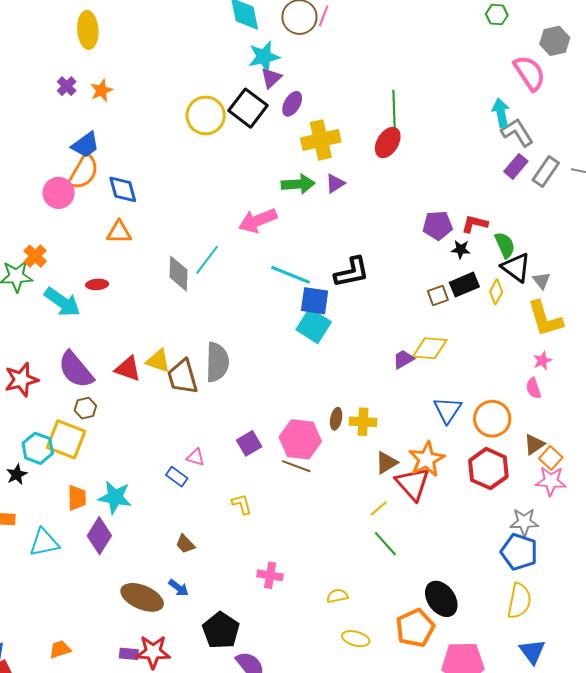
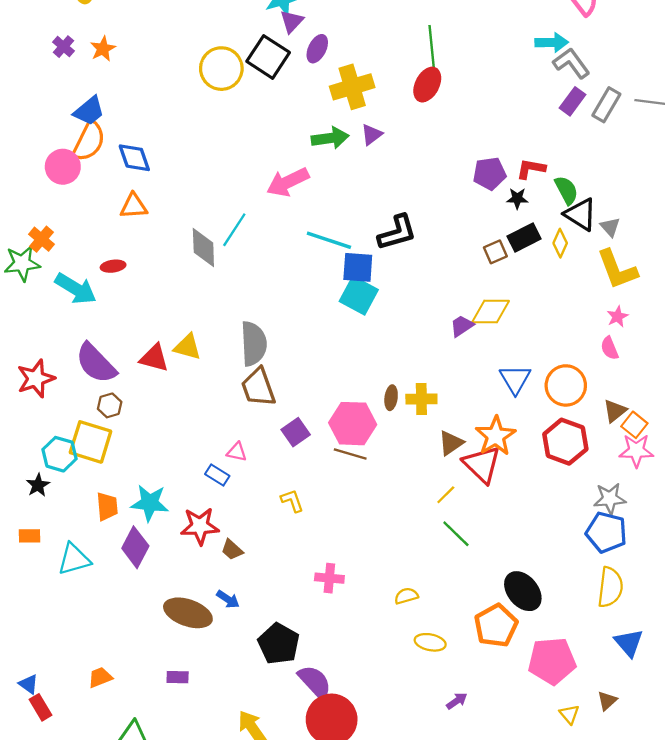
cyan arrow: (501, 113) -> (552, 42), turned 104
brown trapezoid: (183, 377) -> (258, 387), moved
red star: (153, 652) -> (200, 526), moved

